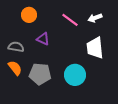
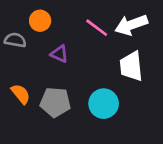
white arrow: (95, 18) -> (131, 25), size x1.6
gray semicircle: (16, 47) -> (15, 40), moved

